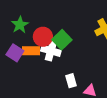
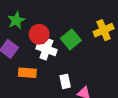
green square: (62, 40) -> (71, 39), moved
orange rectangle: (31, 51) -> (27, 73), moved

